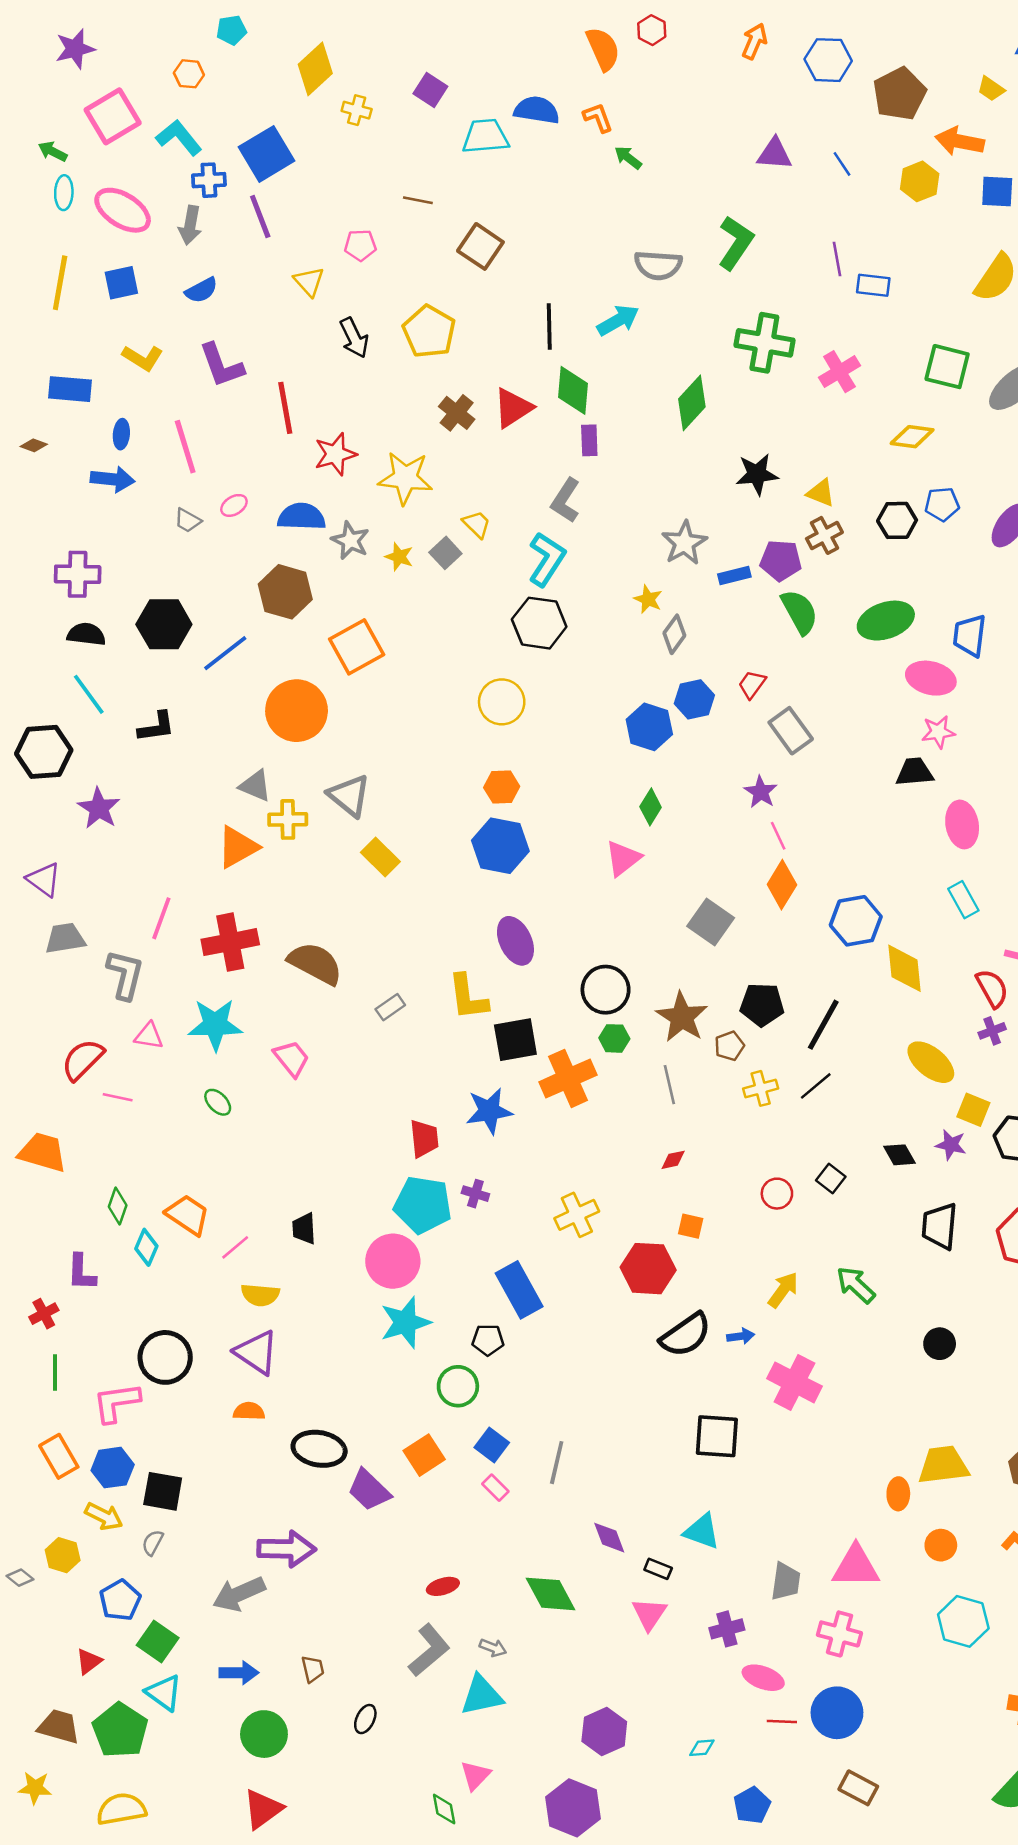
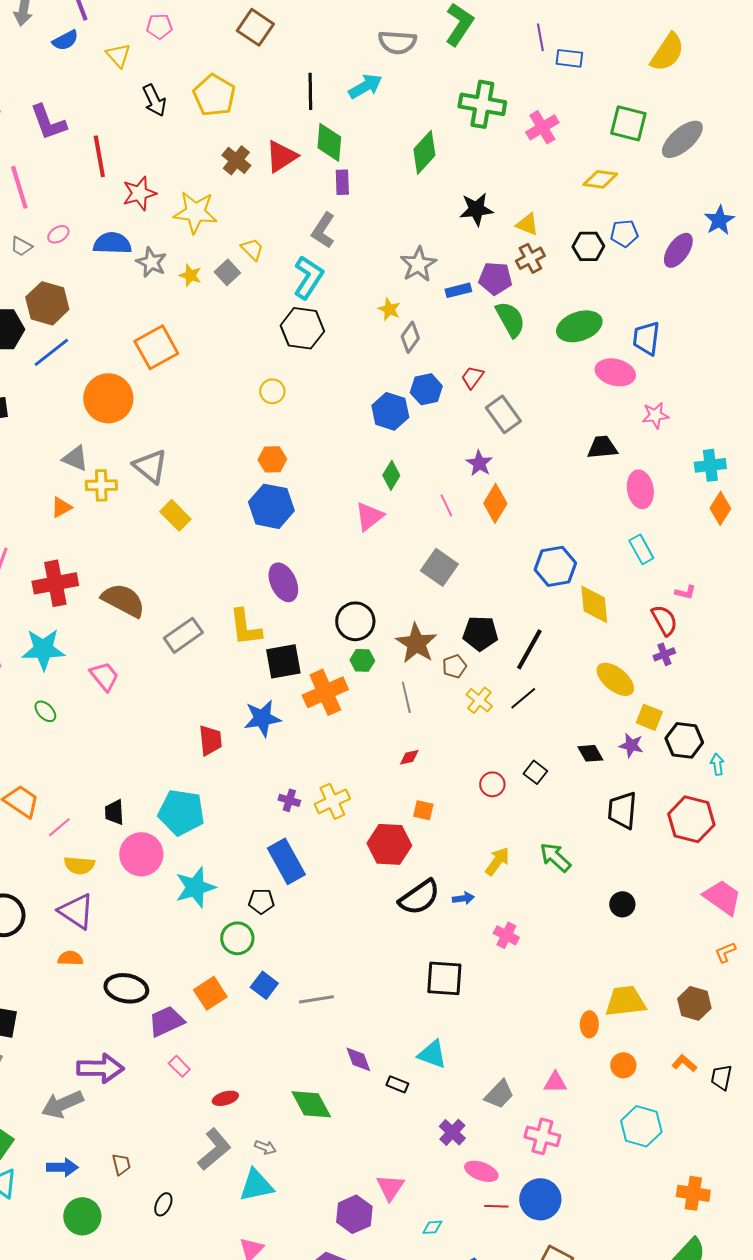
blue semicircle: (201, 290) -> (65, 40), moved
brown hexagon: (285, 592) -> (47, 303), moved
yellow circle: (502, 702) -> (272, 391), size x0.7
pink star: (938, 732) -> (655, 415), moved
pink line: (778, 836) -> (446, 505), moved
orange triangle: (238, 847) -> (61, 507), size x0.6
orange diamond: (782, 885) -> (495, 503), moved
gray rectangle: (390, 1007) -> (183, 635), size x1.6
yellow cross: (761, 1088) -> (479, 700), turned -36
purple cross: (475, 1194) -> (289, 800), moved
cyan pentagon: (423, 1205) -> (181, 812), moved
pink circle: (393, 1261) -> (141, 854), moved
pink cross: (794, 1382) -> (506, 935), size x0.6
gray line: (557, 1463) -> (316, 999), turned 68
pink rectangle: (495, 1488) -> (179, 1066), moved
purple trapezoid: (369, 1490) -> (166, 1021), turned 111
pink triangle: (856, 1566) -> (555, 1082), size x0.6
gray trapezoid: (786, 1581) -> (499, 1094), turned 36
pink triangle: (649, 1614) -> (390, 1187), moved
purple cross: (727, 1629) -> (452, 1132), turned -32

